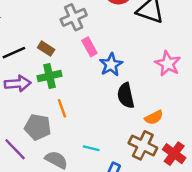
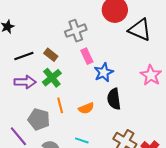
green cross: (50, 76) -> (52, 78), turned -30
orange semicircle: (154, 117) -> (86, 108), moved

